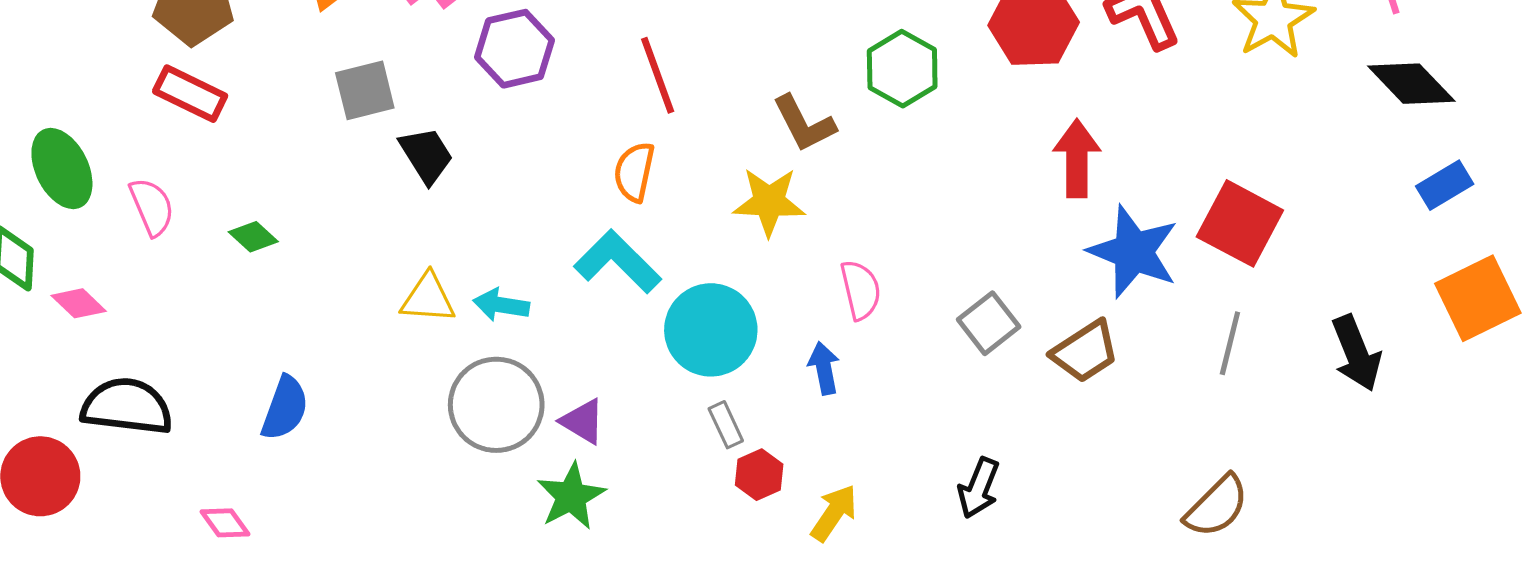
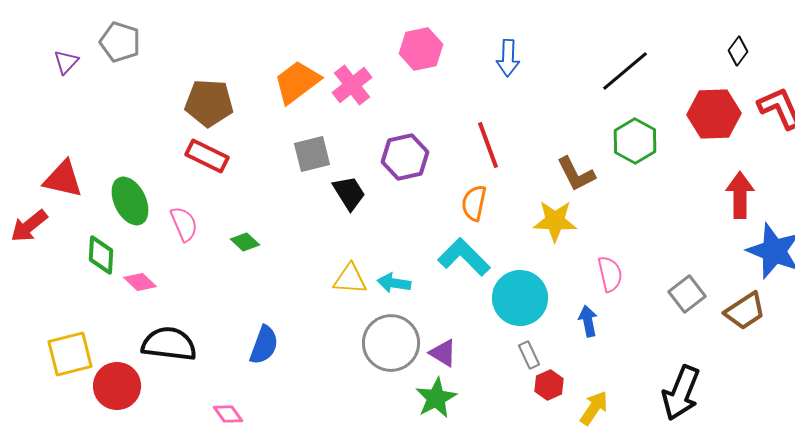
purple hexagon: (514, 49) -> (405, 157), moved
black arrow: (979, 488) -> (681, 393), size x1.5

